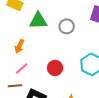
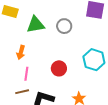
pink line: (22, 68) -> (26, 74), turned -32

